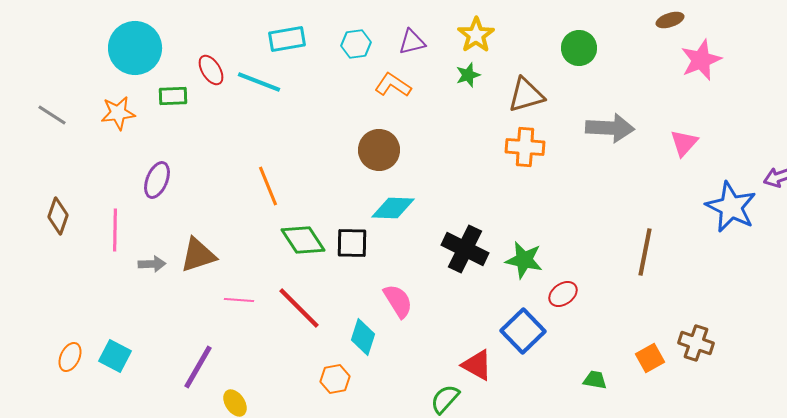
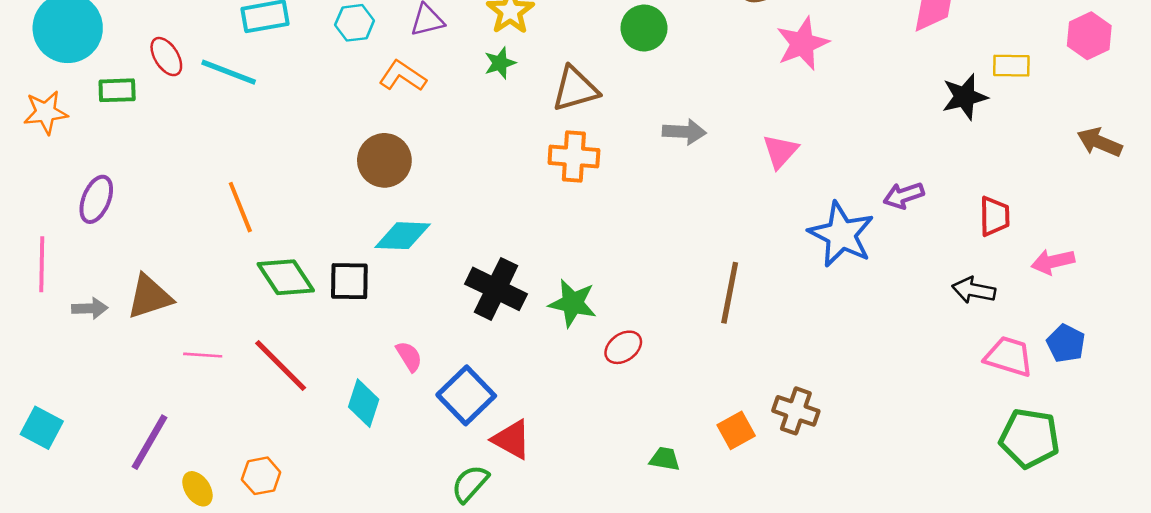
gray arrow: (610, 128) -> (684, 132), size x0.7
pink semicircle: (398, 301) -> (409, 356), size x0.7
blue square: (523, 331) -> (466, 395), moved
orange hexagon: (335, 379) -> (261, 476), moved

